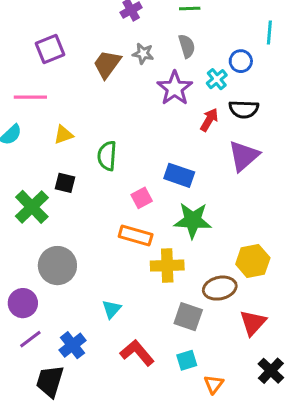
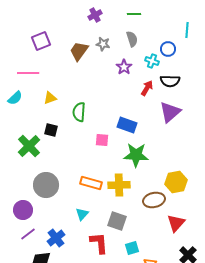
cyan cross: (217, 79) -> (152, 61), turned -32
purple star: (175, 88) -> (124, 67), size x0.7
pink square: (142, 198) -> (102, 140), turned 32
orange rectangle: (136, 235) -> (91, 183), moved
gray square: (188, 317) -> (117, 221), moved
red L-shape: (137, 353) -> (99, 243), turned 35

